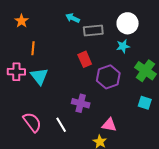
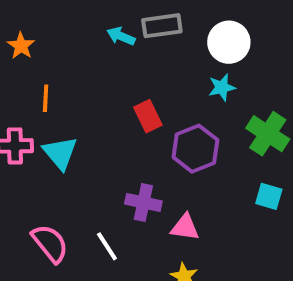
gray rectangle: (93, 31) -> (162, 26), moved
pink triangle: (109, 125) -> (185, 227), moved

